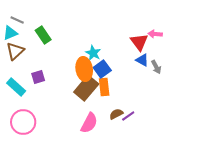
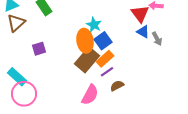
cyan rectangle: (16, 87) -> (17, 77), moved
orange rectangle: (104, 87) -> (105, 59), turned 54
purple line: (128, 116) -> (107, 72), moved

